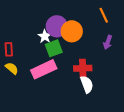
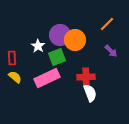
orange line: (104, 15) -> (107, 24), turned 70
white star: (45, 36) -> (38, 46), moved
purple arrow: (108, 42) -> (111, 51), turned -64

